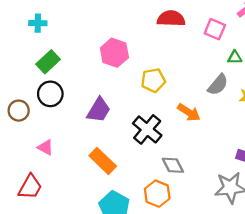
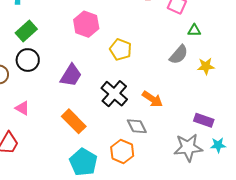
yellow pentagon: (153, 80) -> (121, 50), turned 30
orange arrow: (189, 112) -> (152, 99), moved

